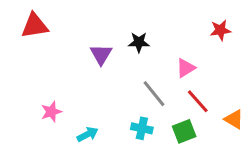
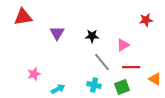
black star: (139, 42) -> (92, 36), moved
purple triangle: (101, 54) -> (57, 33), moved
red line: (198, 101) -> (131, 67), turned -48

